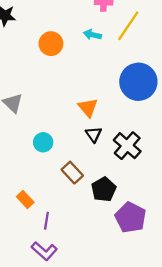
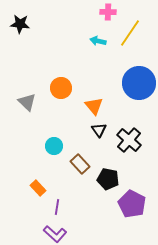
orange circle: (51, 44) -> (61, 88), moved
cyan circle: (43, 142) -> (54, 146), moved
black pentagon: (104, 189) -> (108, 179), turned -30

